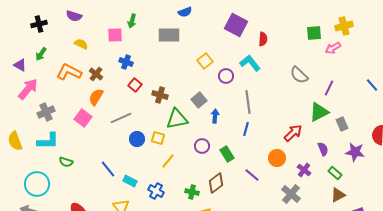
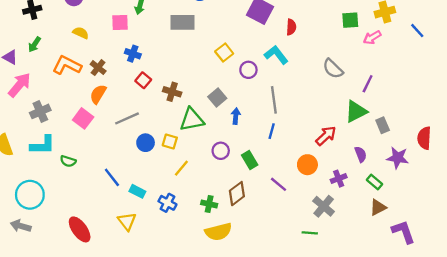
blue line: (372, 85) -> (417, 31), moved
green semicircle: (66, 162) -> (68, 161), moved
purple cross: (304, 170) -> (339, 179), turned 32

